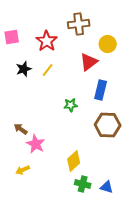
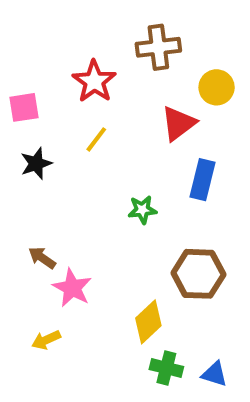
pink square: (12, 37) -> (24, 107), moved
black star: (24, 69) -> (36, 164), moved
brown hexagon: (108, 125) -> (198, 274), moved

